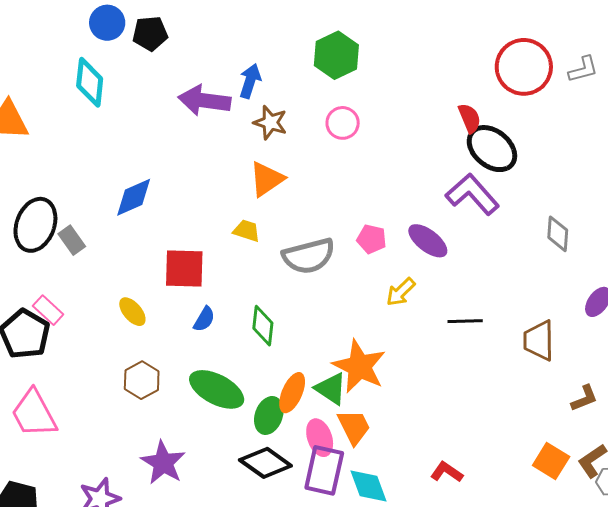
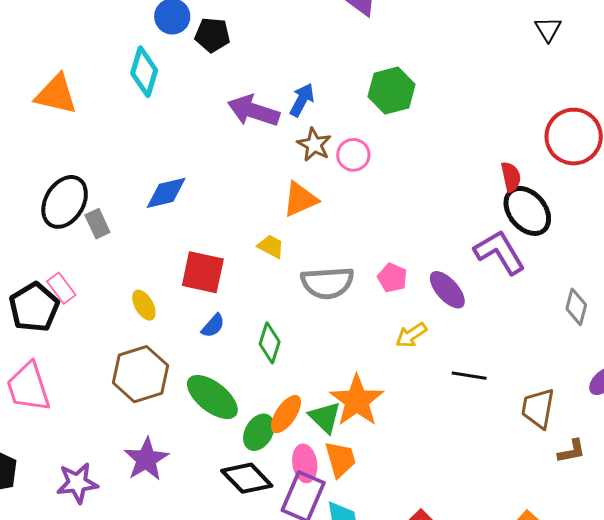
pink circle: (343, 123) -> (353, 155), moved
brown hexagon: (142, 380) -> (140, 374), size x1.5
brown L-shape: (584, 398) -> (572, 451), moved

